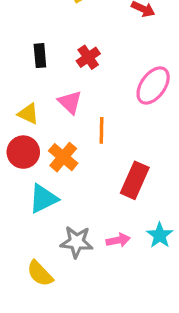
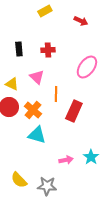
red cross: (88, 57) -> (48, 50), turned 32
red rectangle: (135, 180) -> (74, 111), moved
cyan triangle: (43, 199) -> (37, 135), moved, turned 42
gray star: (77, 242) -> (47, 186), moved

